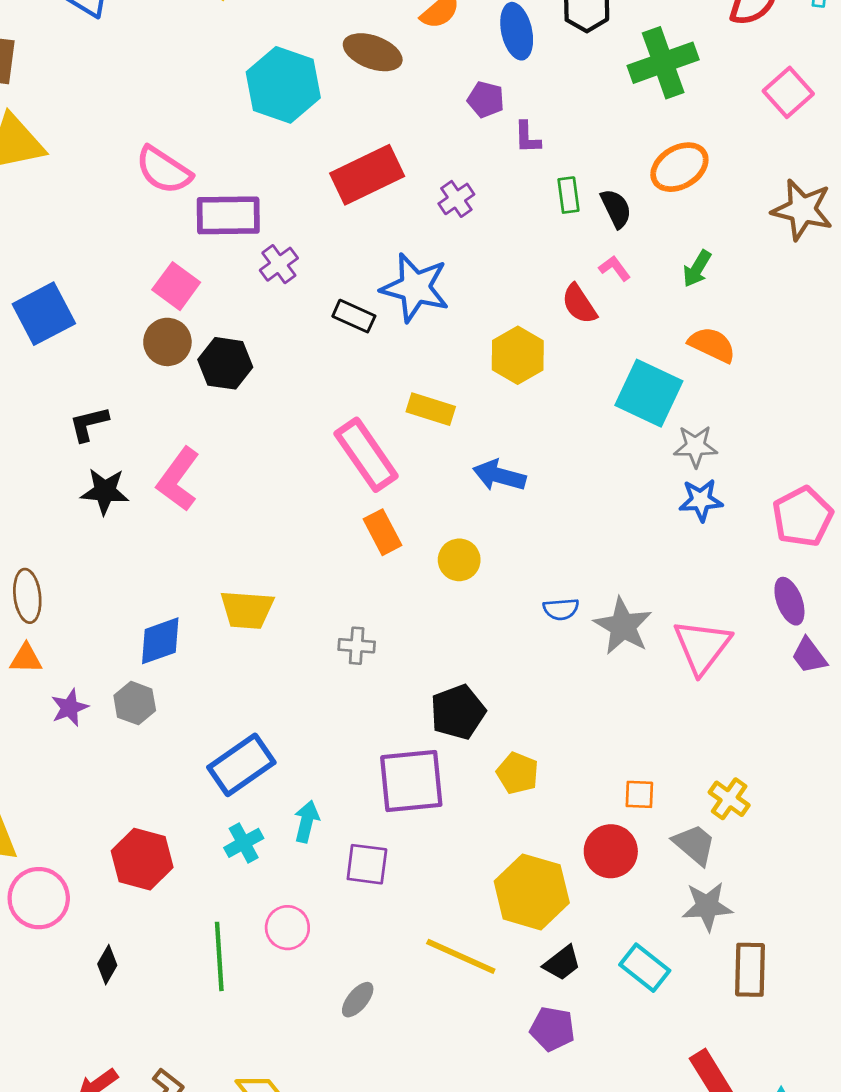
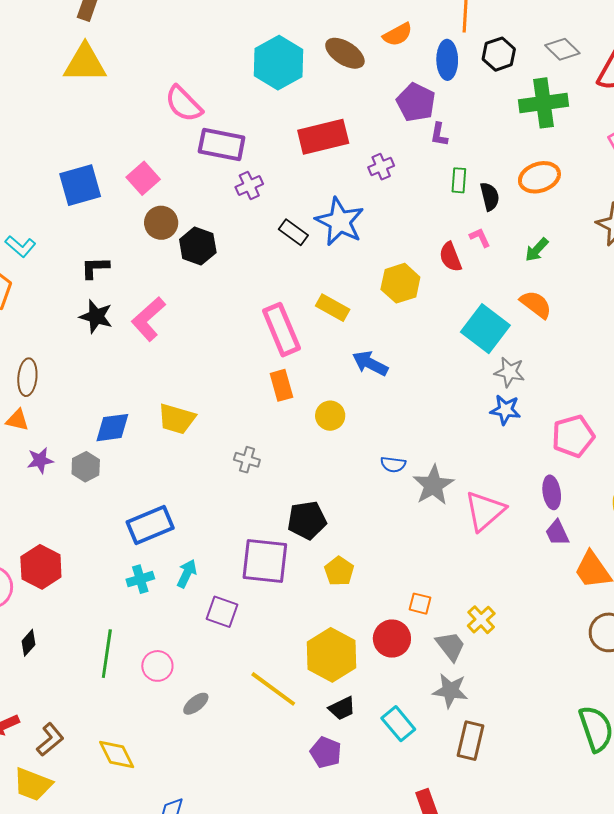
purple pentagon: (486, 99) -> (416, 102), size x1.5
pink square: (176, 286) -> (143, 178), moved
red hexagon: (142, 859) -> (41, 567), moved
pink circle: (287, 928) -> (157, 666), moved

